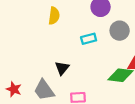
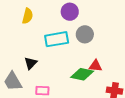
cyan rectangle: (89, 39) -> (57, 39), size x1.6

